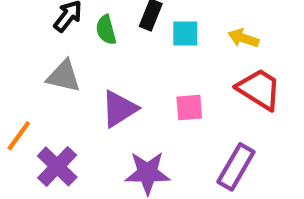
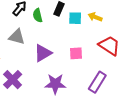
yellow arrow: (243, 38) -> (95, 17), moved

